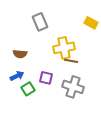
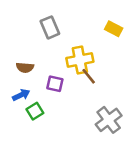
brown line: (71, 61) -> (89, 76), turned 40
purple square: (46, 78) -> (55, 84), moved
gray cross: (73, 87) -> (109, 120), moved, turned 35

